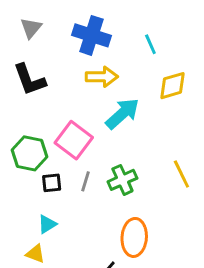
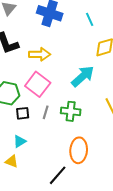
yellow arrow: (102, 77) -> (40, 54), moved
cyan arrow: (122, 114) -> (83, 76), moved
green cross: (122, 180) -> (71, 111), turned 30

